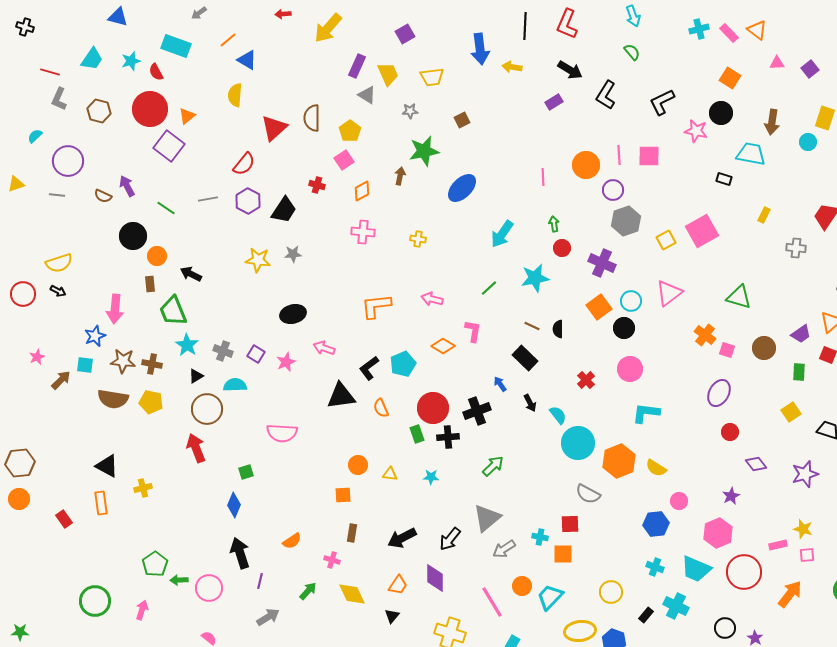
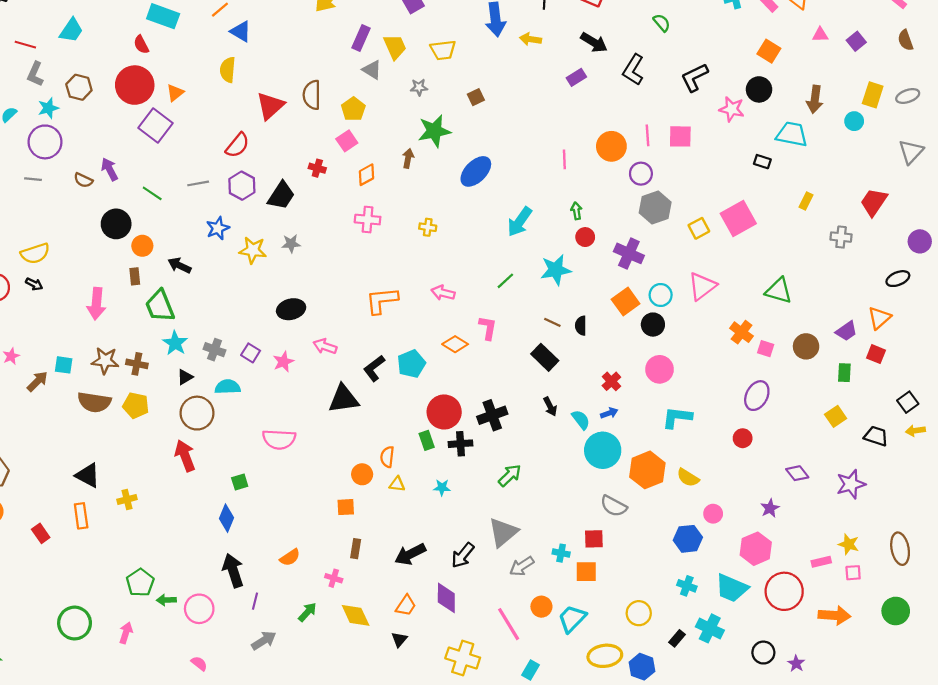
cyan star: (131, 61) -> (48, 108), moved
blue star: (95, 336) -> (218, 228), moved
blue arrow: (500, 384) -> (609, 413), moved, turned 105
orange semicircle: (381, 408) -> (387, 457), moved, turned 30
red circle: (730, 432) -> (743, 438), moved
orange arrow: (790, 594) -> (834, 615), turned 56

